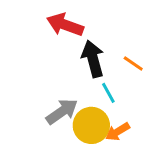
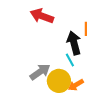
black arrow: (93, 59) -> (74, 43), moved
orange line: (133, 63) -> (86, 29), moved, turned 56

